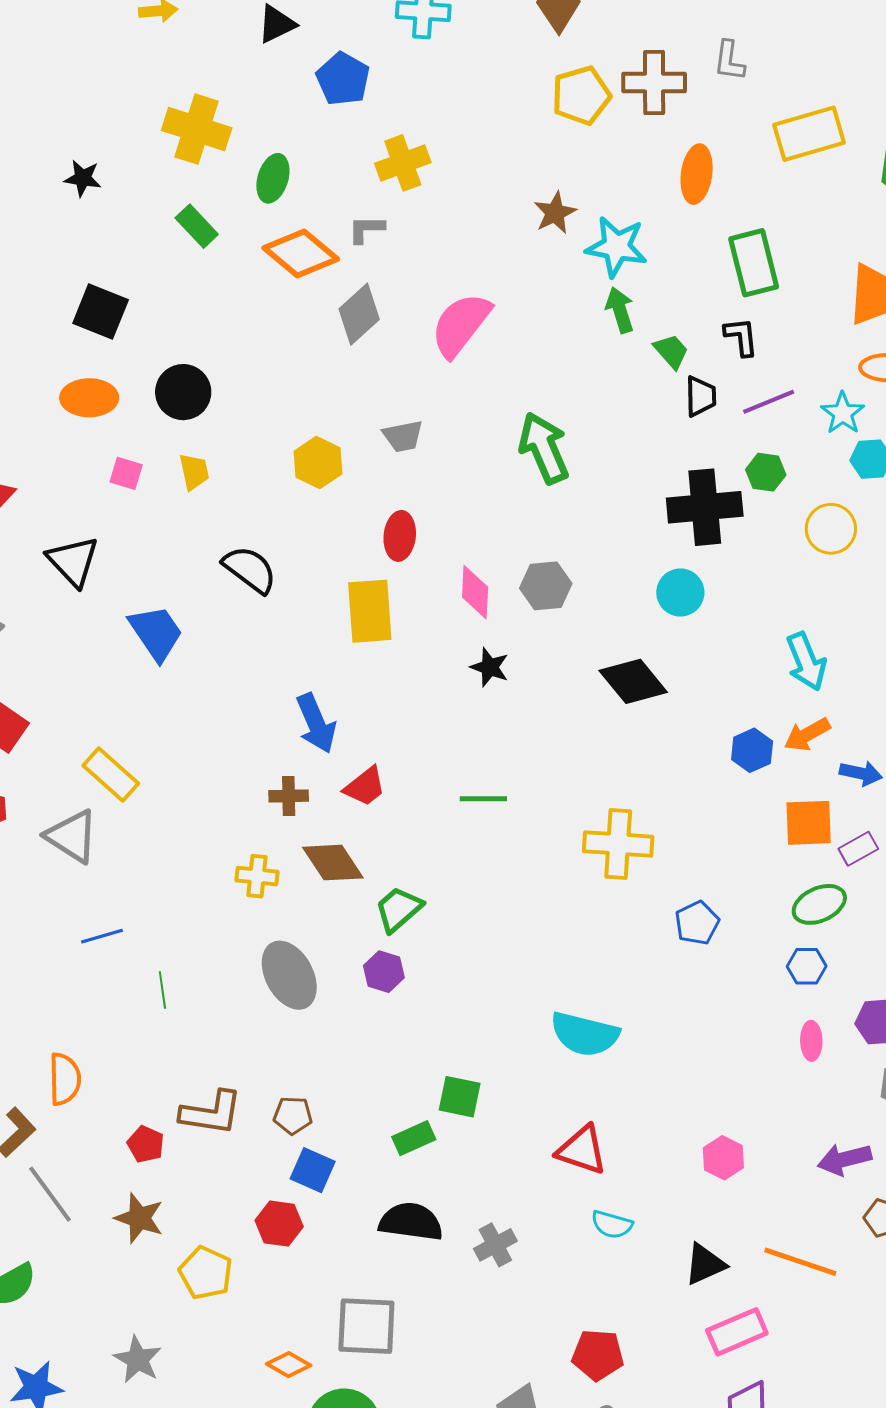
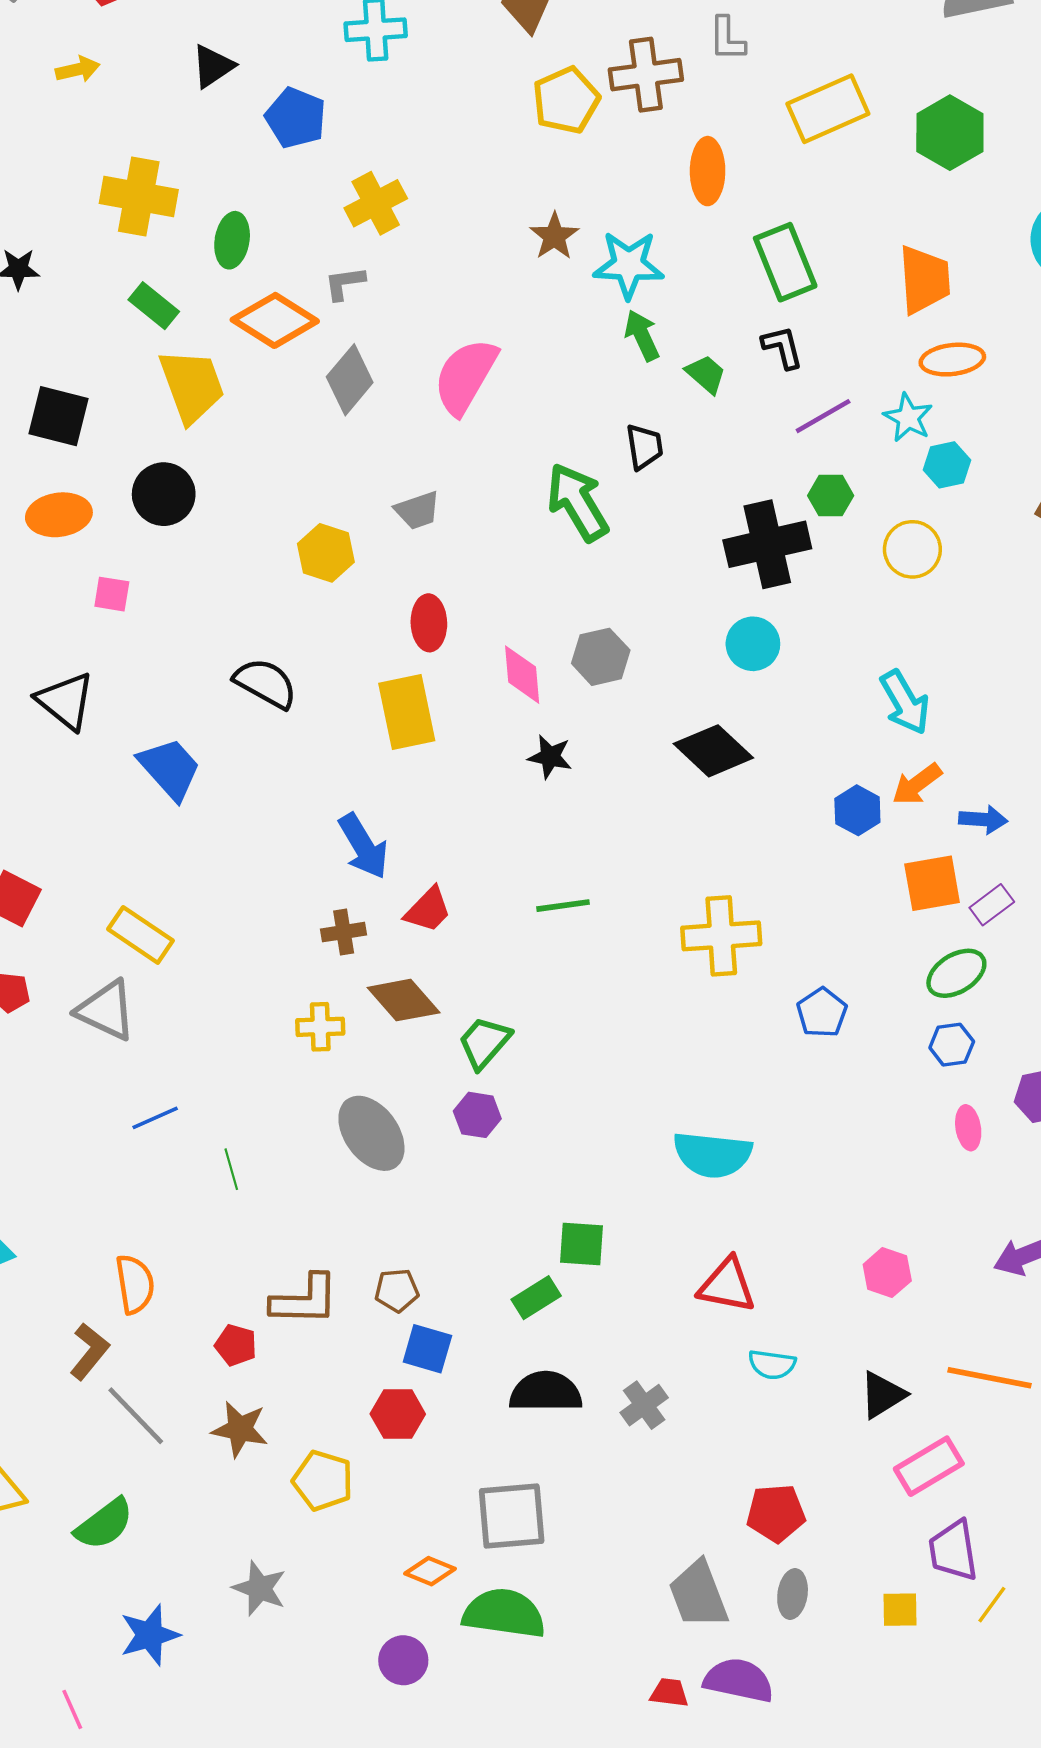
black trapezoid: (701, 396) -> (644, 447), moved
yellow trapezoid: (194, 472) -> (192, 386), moved, size x1.8

